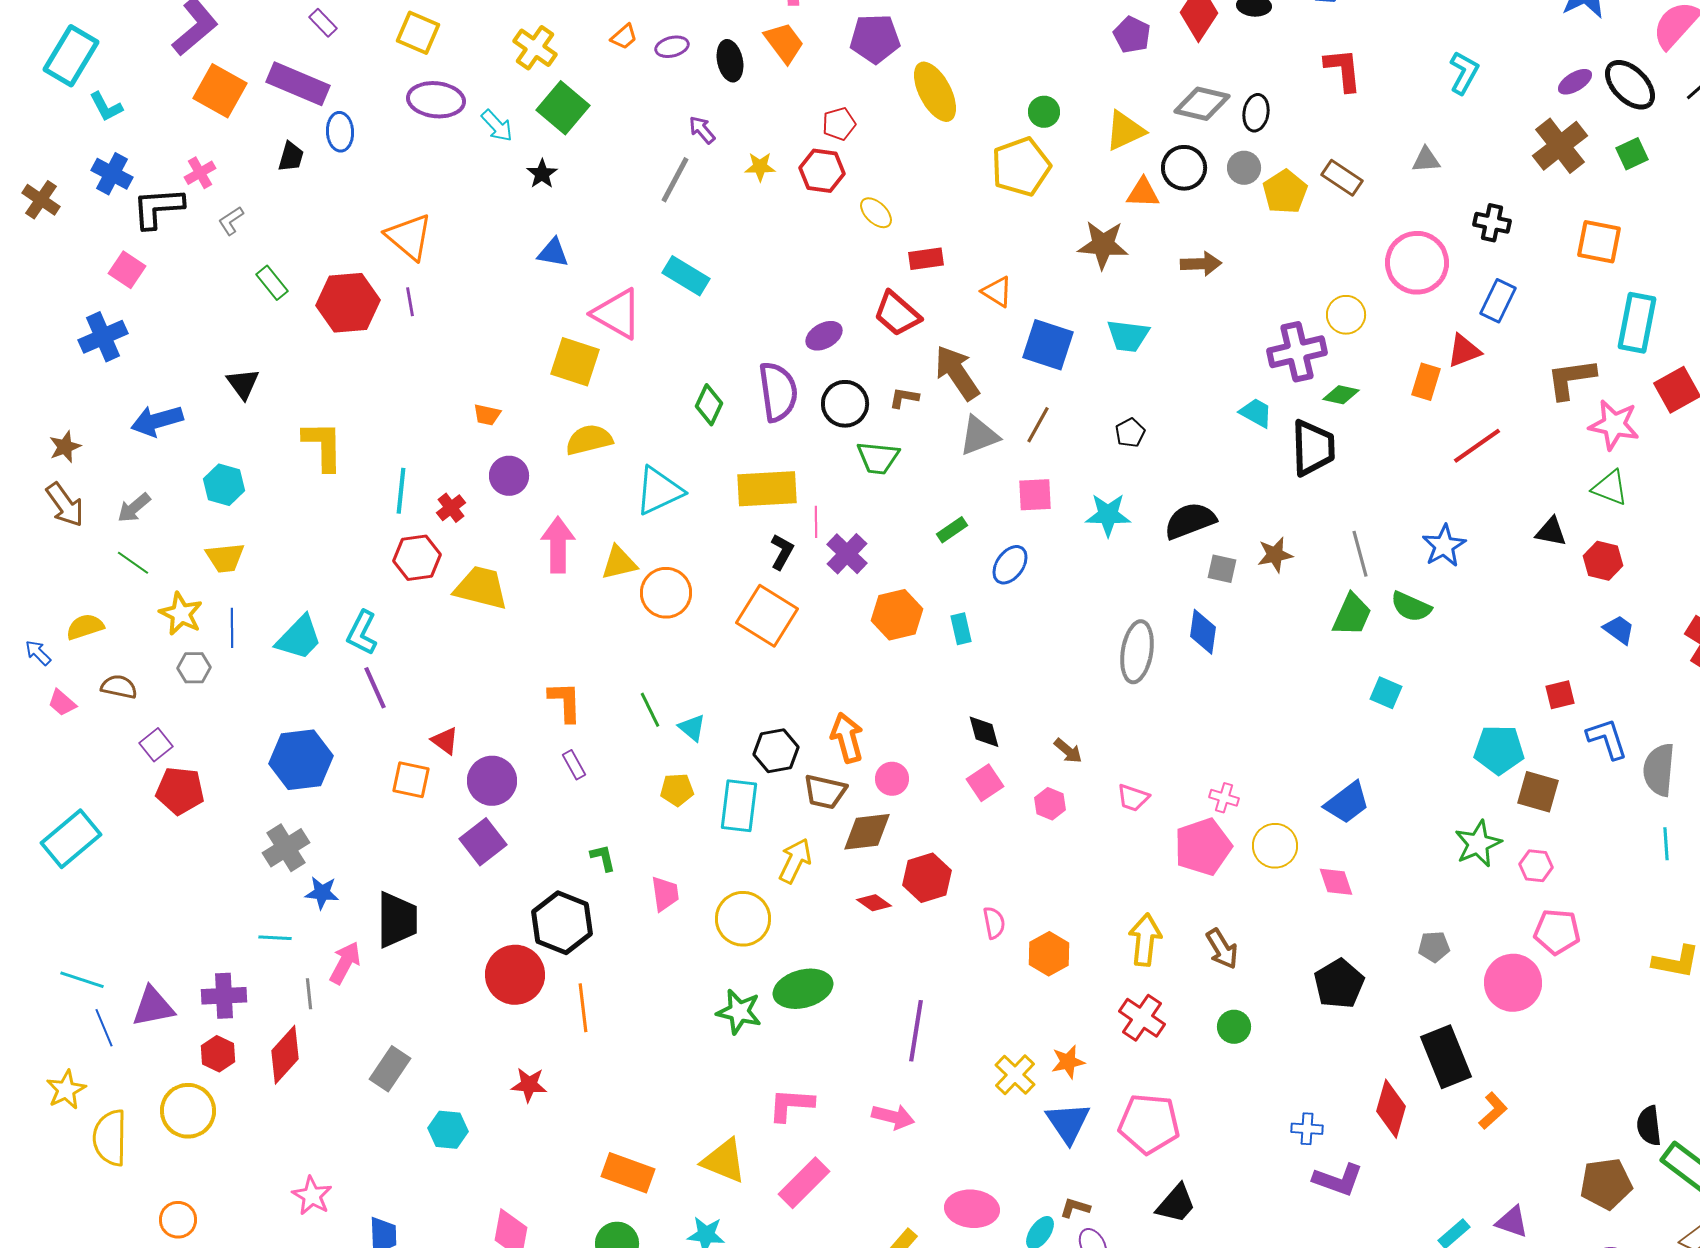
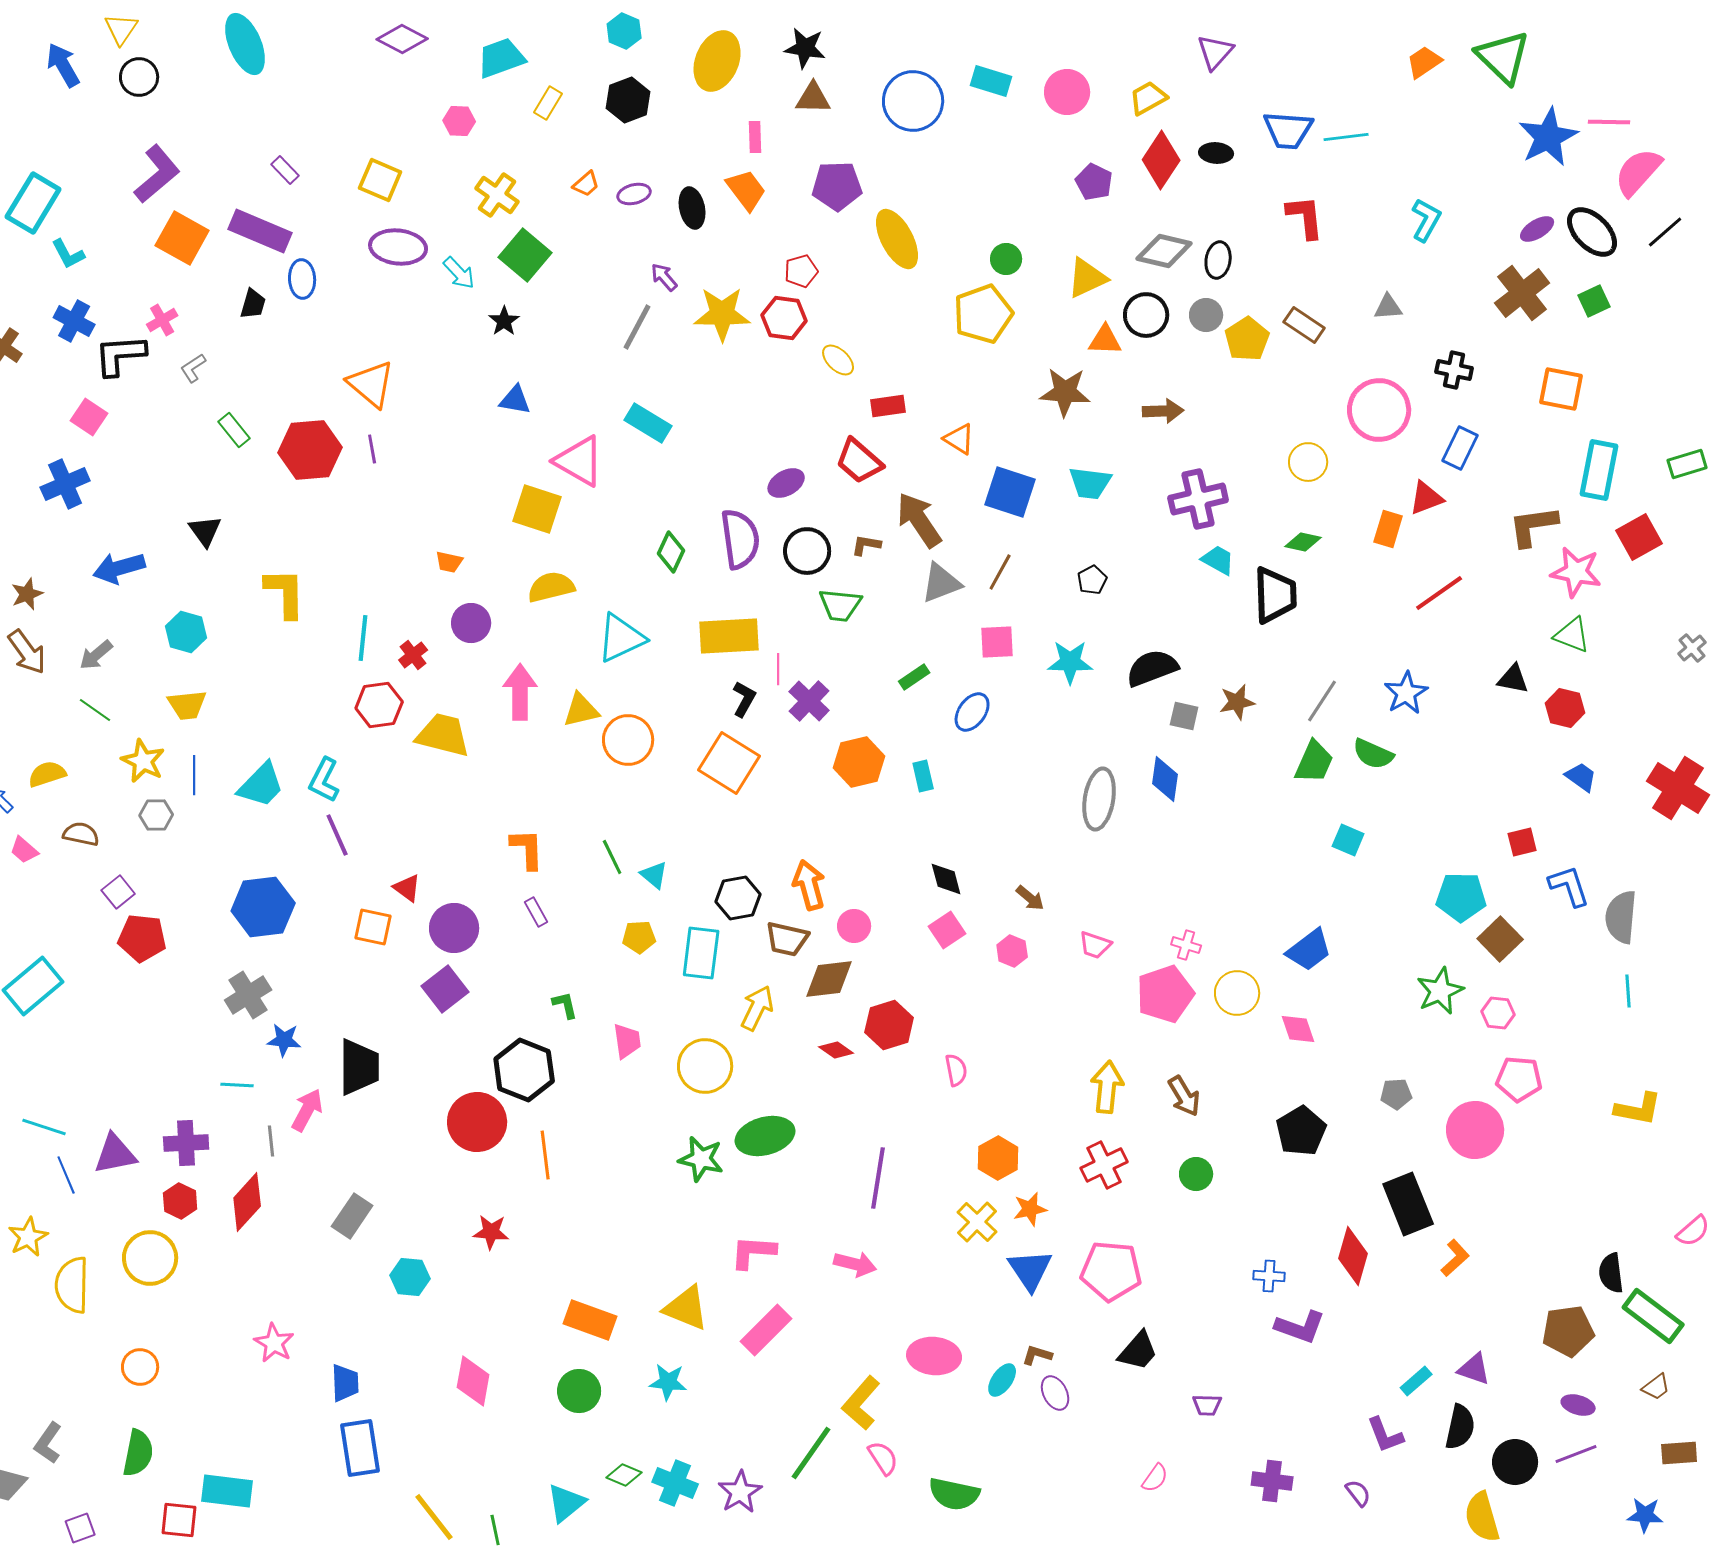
yellow star: (760, 167) -> (722, 314), size x1.8
purple cross: (1297, 352) -> (1198, 499), moved
gray line: (1360, 554) -> (1322, 701), turned 48
brown square: (1538, 792) -> (1500, 939), turned 30
orange hexagon: (1049, 954) -> (998, 1158), moved
red cross: (1142, 1018) -> (1104, 1165), turned 30

